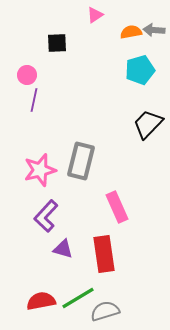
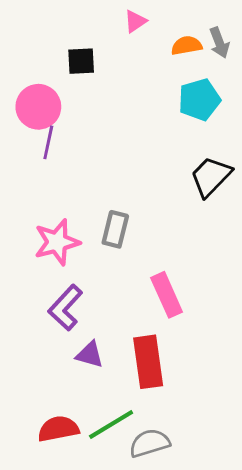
gray arrow: (154, 30) -> (219, 43), turned -115
pink circle: (27, 75) -> (38, 107), size x1.6
gray rectangle: (81, 161) -> (115, 229), size x0.7

